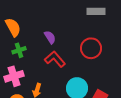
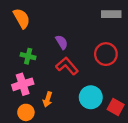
orange semicircle: (13, 27) -> (22, 18), moved
green cross: (19, 50) -> (28, 56), turned 32

